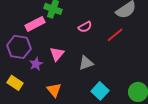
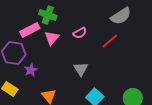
pink triangle: (57, 54) -> (52, 38), moved
gray triangle: (86, 63) -> (81, 69), turned -42

